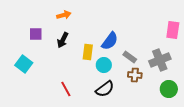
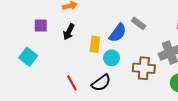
gray rectangle: (130, 57) -> (139, 23), moved
brown cross: (135, 75) -> (144, 68), size x1.5
black semicircle: (105, 89) -> (101, 83), moved

